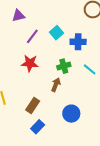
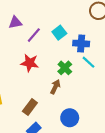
purple triangle: (18, 16) -> (15, 22), moved
green cross: (64, 66) -> (65, 68), turned -32
cyan line: (90, 69) -> (89, 62), moved

